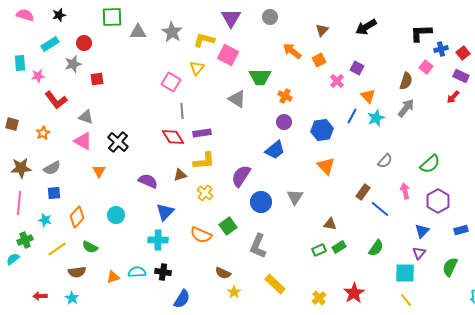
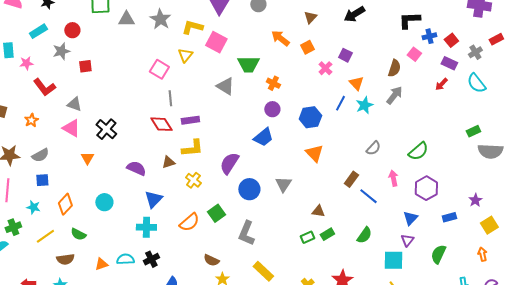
orange semicircle: (201, 235) -> (189, 222), turned -65
black cross: (163, 272) -> (151, 259), turned -35

